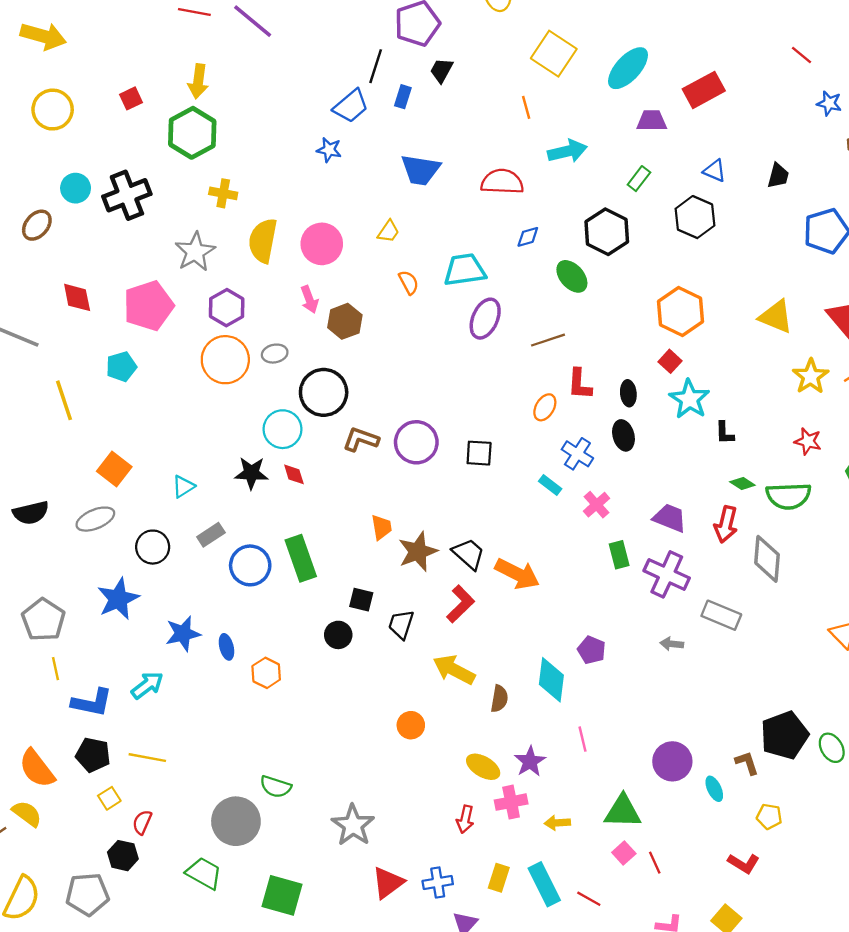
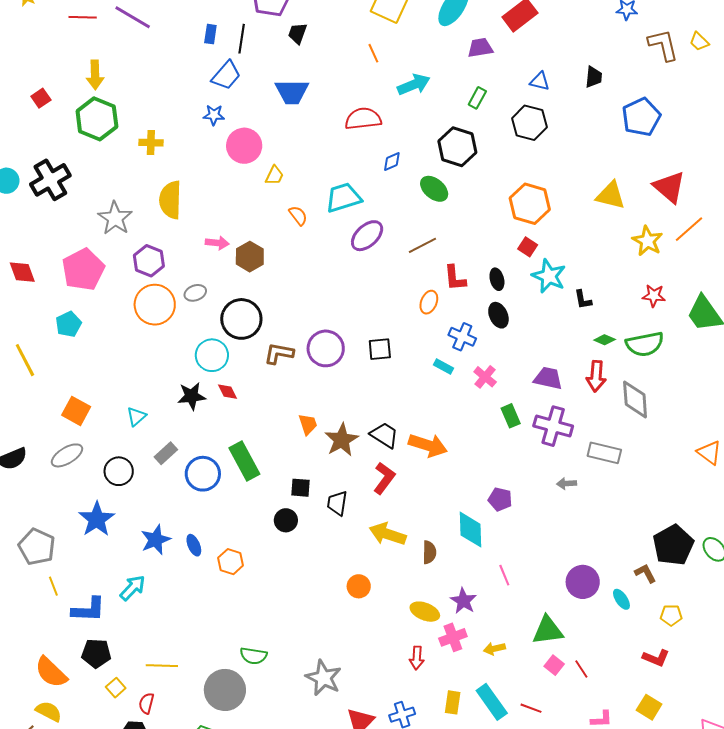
blue rectangle: (403, 97) -> (210, 34), moved
blue trapezoid: (420, 170) -> (292, 92), moved
yellow cross: (223, 193) -> (151, 143), moved
pink circle: (322, 244) -> (244, 146), moved
pink arrow: (309, 299) -> (217, 243), turned -55
purple ellipse: (485, 319) -> (367, 236), turned 32
yellow line: (147, 758) -> (162, 666), moved

